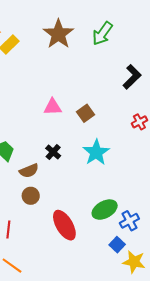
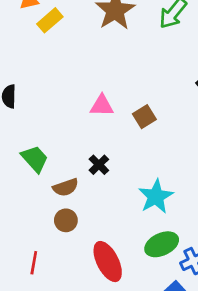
cyan star: (96, 152) -> (156, 196), moved

